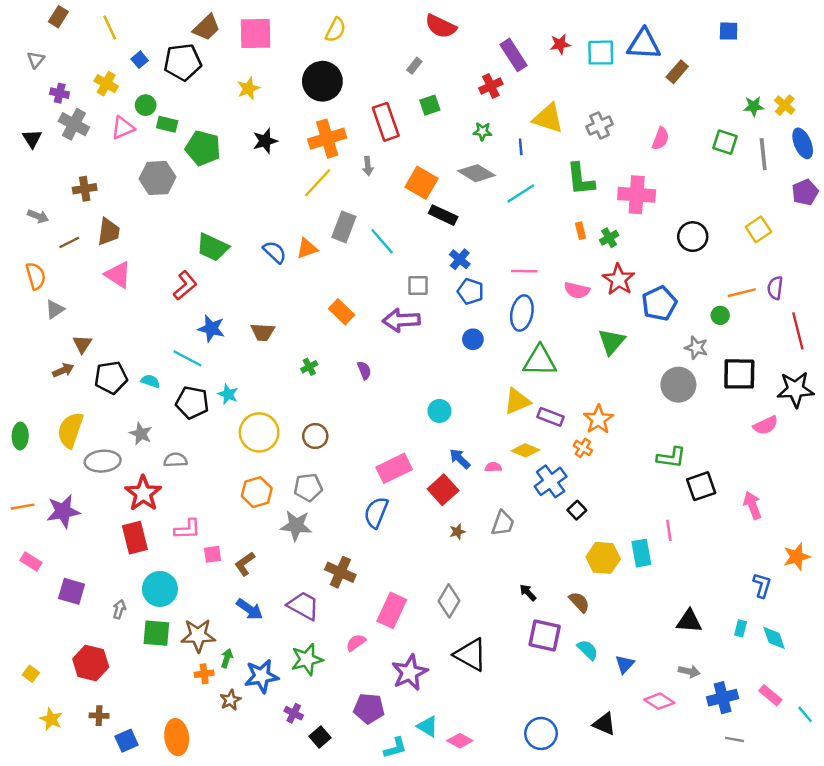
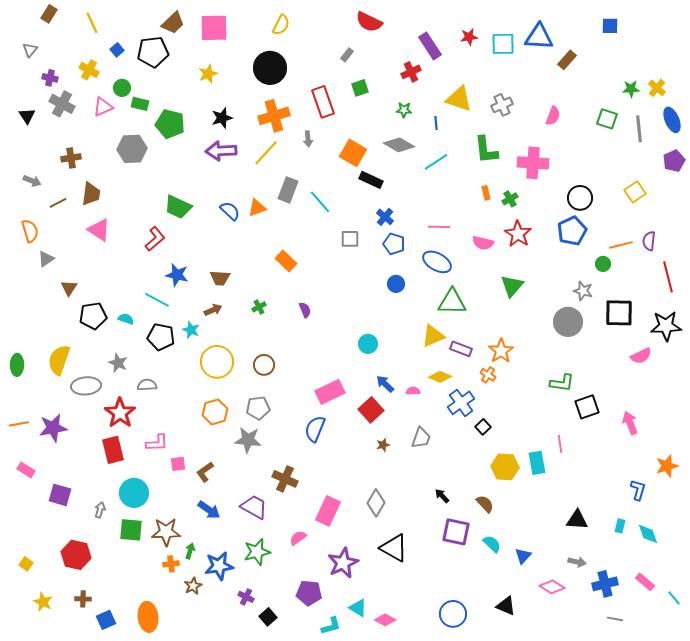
blue pentagon: (659, 303) -> (572, 231), moved
blue ellipse: (522, 313) -> (437, 262), turned -72
purple arrow: (401, 320) -> (221, 151), moved
brown arrow: (63, 370) -> (213, 310), moved

